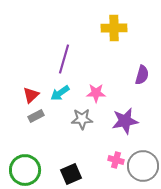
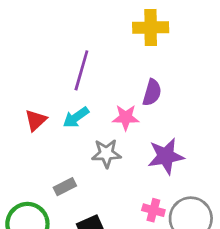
purple semicircle: (142, 75) -> (152, 93), moved
gray rectangle: (36, 116) -> (65, 187), moved

